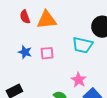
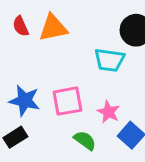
blue star: (25, 52) -> (25, 101), moved, size x1.5
pink square: (47, 53) -> (67, 101), moved, size x1.5

